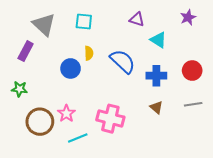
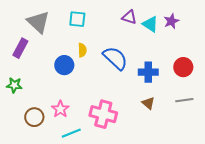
purple star: (188, 17) -> (171, 21), moved
cyan triangle: (158, 40) -> (150, 24), moved
brown circle: (40, 122) -> (34, 117), size x0.7

